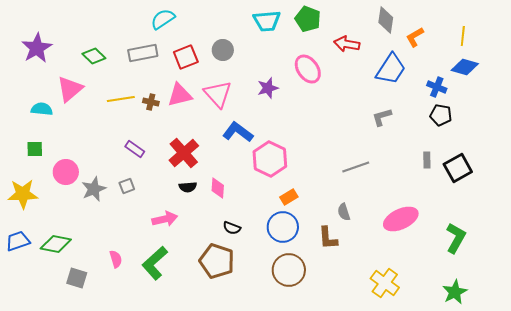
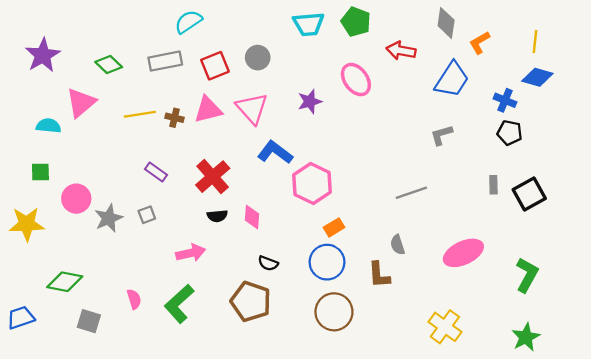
blue trapezoid: (18, 241) -> (21, 318), moved

